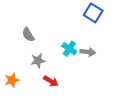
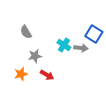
blue square: (93, 13) -> (94, 34), moved
orange star: (12, 80) -> (21, 74), moved

